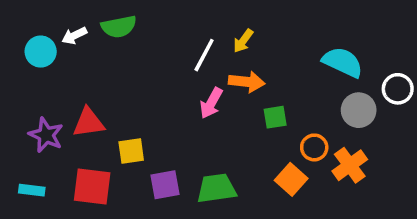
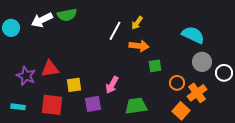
white arrow: (74, 36) -> (42, 20), size x1.5
cyan circle: (41, 52) -> (11, 28), moved
white circle: (398, 89) -> (224, 73), moved
pink arrow: (211, 103) -> (112, 85), moved
orange square: (291, 179) -> (181, 111), moved
green trapezoid: (216, 188) -> (136, 106), moved

